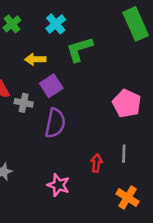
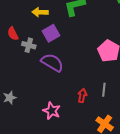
purple semicircle: (55, 123) -> (52, 63), turned -75

